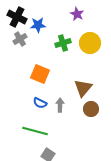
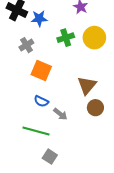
gray cross: (20, 39) -> (26, 45), moved
gray arrow: (60, 105) -> (60, 114), moved, turned 128

